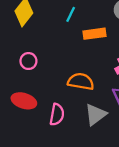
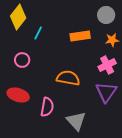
cyan line: (71, 14) -> (38, 33), moved
gray triangle: (96, 114) -> (76, 121), moved, turned -35

